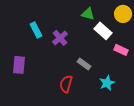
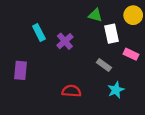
white rectangle: (103, 31) -> (112, 34), turned 36
gray rectangle: (84, 64) -> (104, 65), moved
red semicircle: (66, 84) -> (71, 91), turned 78

